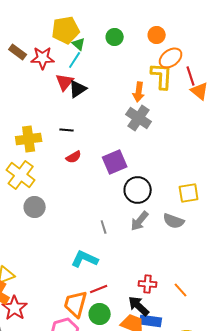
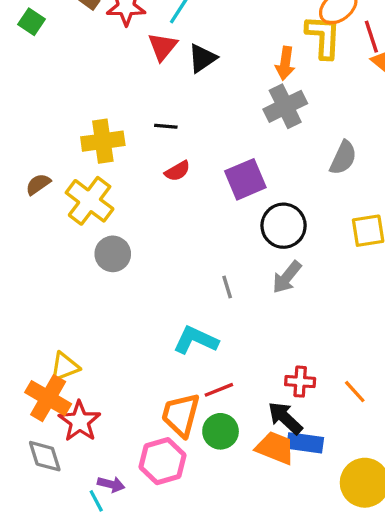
black triangle: (78, 89) -> (202, 58), moved
gray cross: (139, 118) -> (285, 106), turned 30
gray semicircle: (174, 221) -> (343, 158), moved, turned -85

